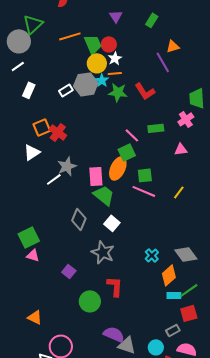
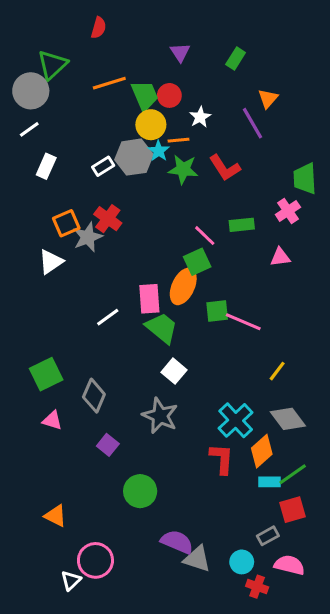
orange triangle: (173, 46) -> (268, 99), turned -32
white star: (115, 58) -> (200, 117), moved
red cross: (58, 132) -> (108, 219), moved
gray star: (67, 166) -> (88, 237), moved
green square: (145, 175) -> (217, 311), moved
white line: (54, 179) -> (108, 317), moved
pink line: (144, 191) -> (243, 322), moved
yellow line: (179, 192) -> (277, 371), moved
gray diamond: (79, 219) -> (94, 396), moved
green square: (29, 237) -> (46, 374), moved
cyan cross: (152, 255) -> (236, 420), size x1.6
red L-shape: (115, 286) -> (222, 459), moved

